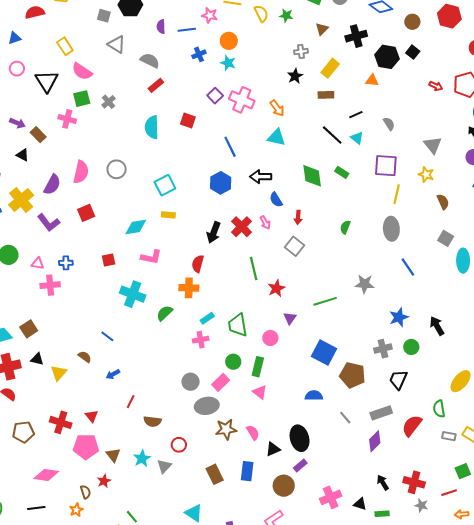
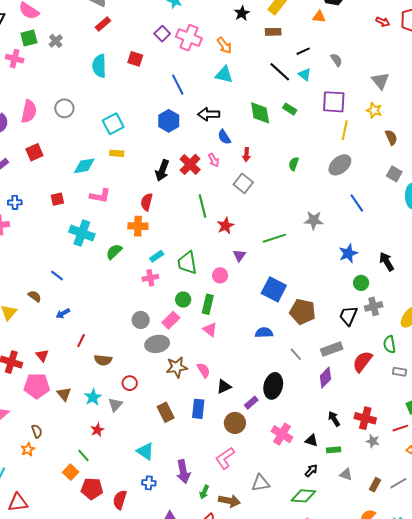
gray ellipse: (391, 229) -> (340, 165), turned 55
gray cross: (383, 349) -> (374, 306), moved
black ellipse: (300, 438) -> (273, 386), moved, turned 30
red star: (104, 481) -> (97, 430), moved
pink cross: (331, 497) -> (282, 434), turned -35

